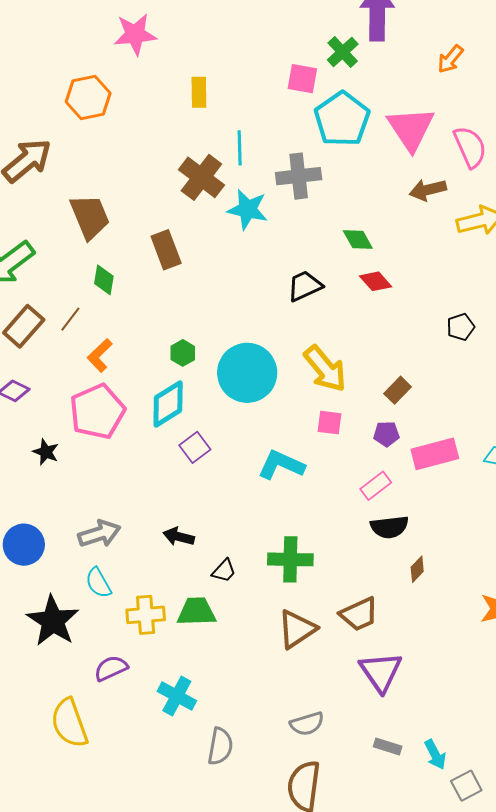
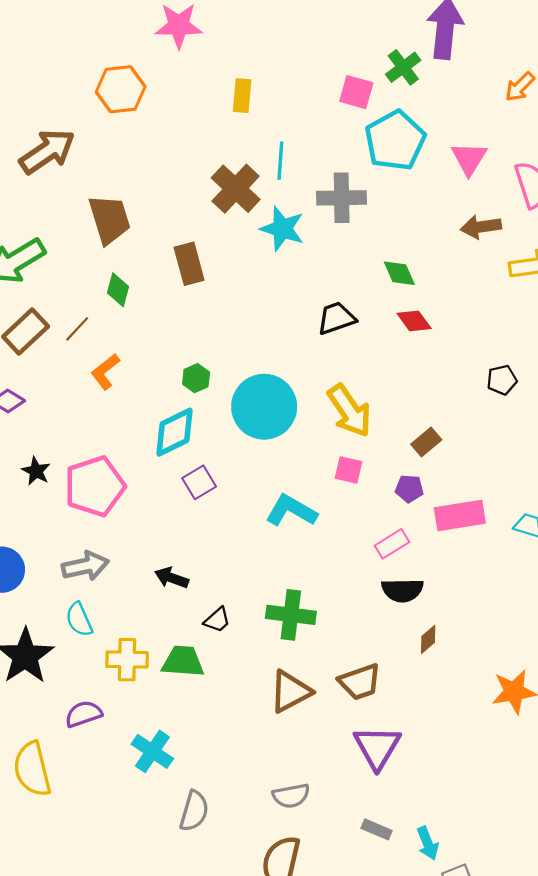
pink triangle: (411, 129) -> (469, 158), size x0.7
pink pentagon: (97, 412) -> (95, 486), moved

